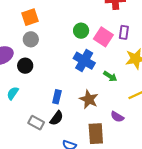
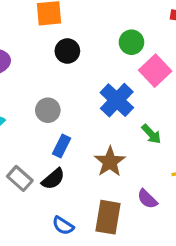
green circle: (81, 31) -> (131, 42), moved
gray circle: (31, 39) -> (48, 110), moved
black circle: (25, 66) -> (67, 51), moved

